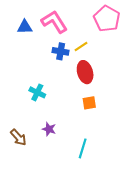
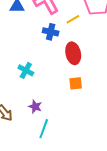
yellow line: (81, 46) -> (73, 19), moved
cyan line: (83, 148) -> (44, 129), moved

